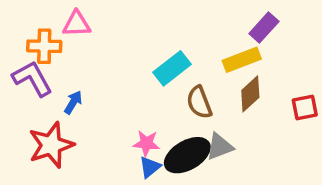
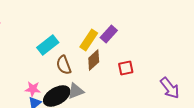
purple rectangle: (264, 27) -> (109, 34), moved
yellow rectangle: (242, 60) -> (89, 40), turned -35

